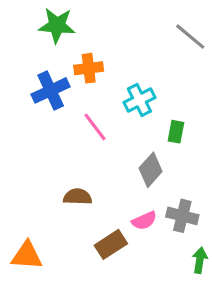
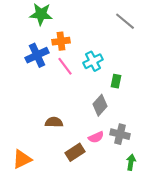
pink line: (95, 127) -> (65, 66), moved
orange triangle: (27, 256) -> (22, 159), turned -30

